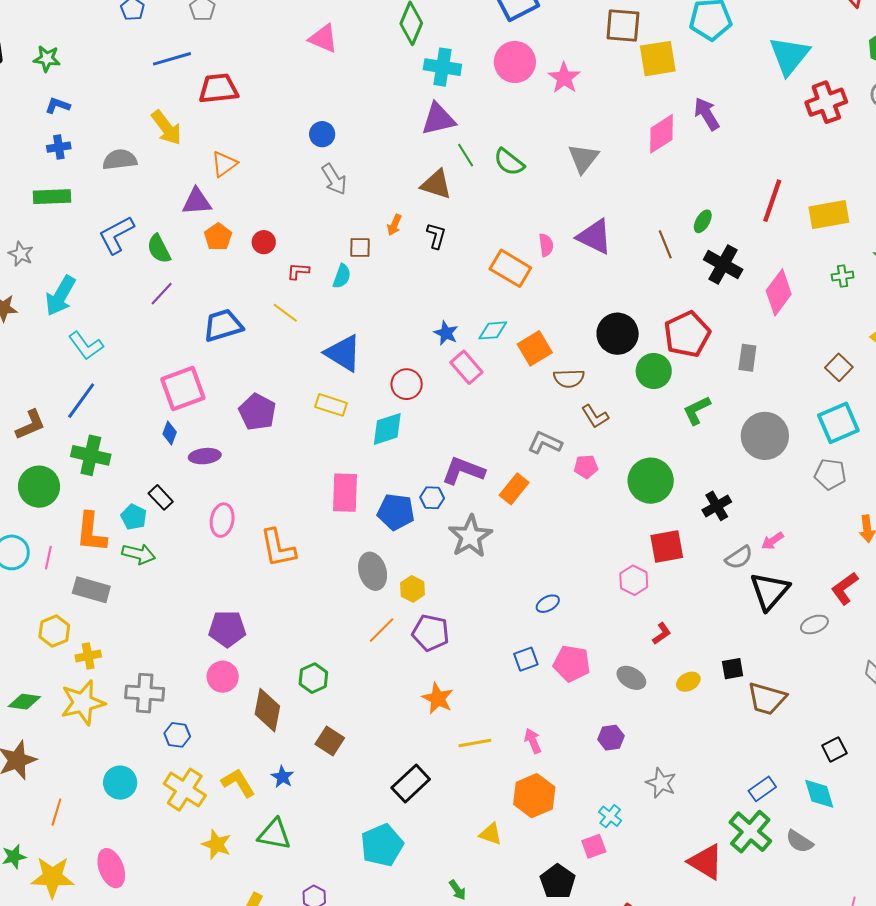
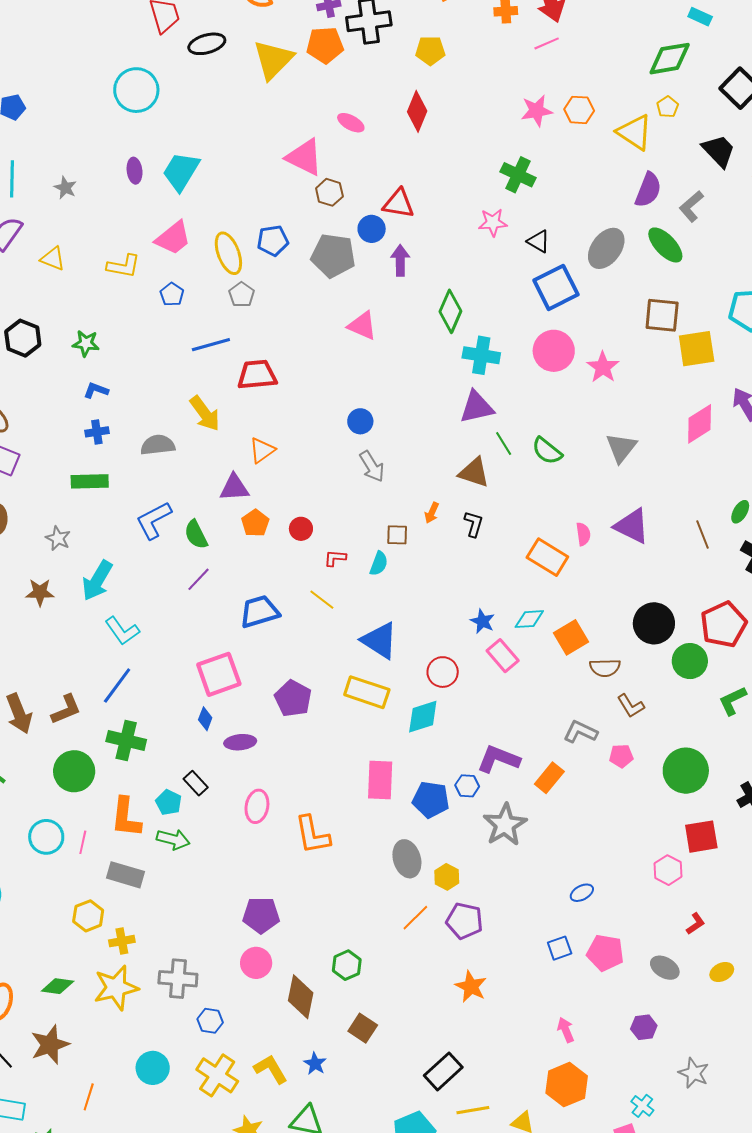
yellow rectangle: (331, 405) -> (367, 692), size x1.4
yellow line: (475, 743) -> (473, 1110), moved

